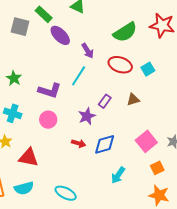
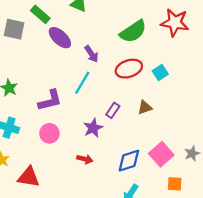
red ellipse: (120, 65) -> (129, 69), turned -35
purple L-shape: (50, 91) -> (50, 100), turned -30
blue diamond: (105, 144) -> (129, 161), moved
orange square: (157, 168) -> (175, 184), turned 32

